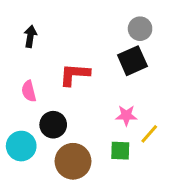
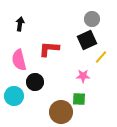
pink semicircle: (29, 91) -> (19, 60), size x1.5
yellow line: (149, 134) -> (101, 57), moved
brown circle: (73, 161) -> (61, 112), moved

